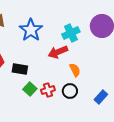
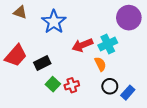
cyan cross: (71, 33) -> (108, 44), moved
black rectangle: (20, 69) -> (42, 63), turned -35
black circle: (70, 91) -> (110, 86), moved

